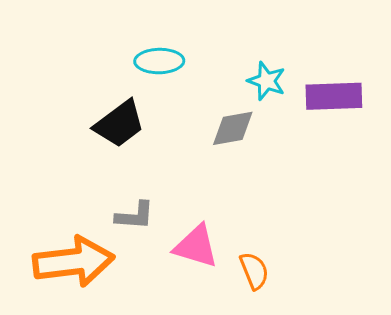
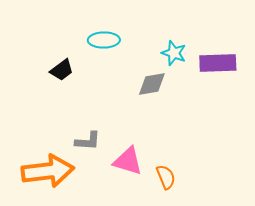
black trapezoid: (119, 124) -> (62, 70), moved, size x0.7

